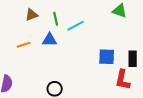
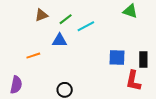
green line: (56, 19) -> (66, 19), turned 64
orange line: (24, 45) -> (33, 56), moved

